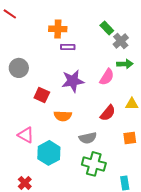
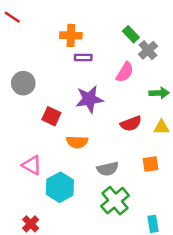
green arrow: (125, 64) -> (159, 93), moved
pink semicircle: (107, 77) -> (125, 72), moved
red semicircle: (108, 113) -> (131, 124), moved, turned 30
orange square: (130, 138) -> (150, 164), moved
green cross: (94, 164) -> (115, 201), turned 35

